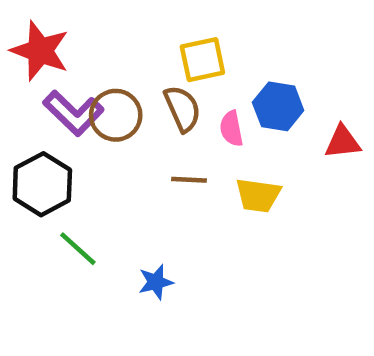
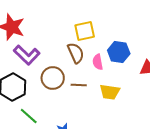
brown circle: (116, 115) -> (53, 78), moved

